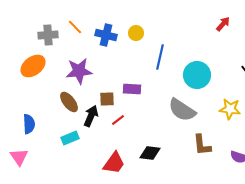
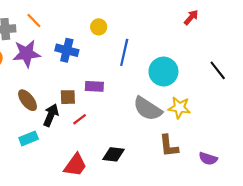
blue cross: (106, 35) -> (67, 50), moved
purple star: (79, 71) -> (26, 53), moved
yellow star: (230, 109) -> (179, 108), moved

